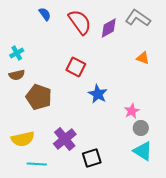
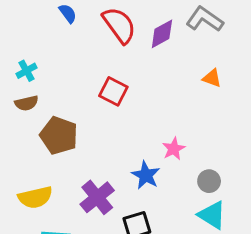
blue star: (98, 94) -> (146, 175), moved
pink star: (132, 111) -> (174, 149), moved

